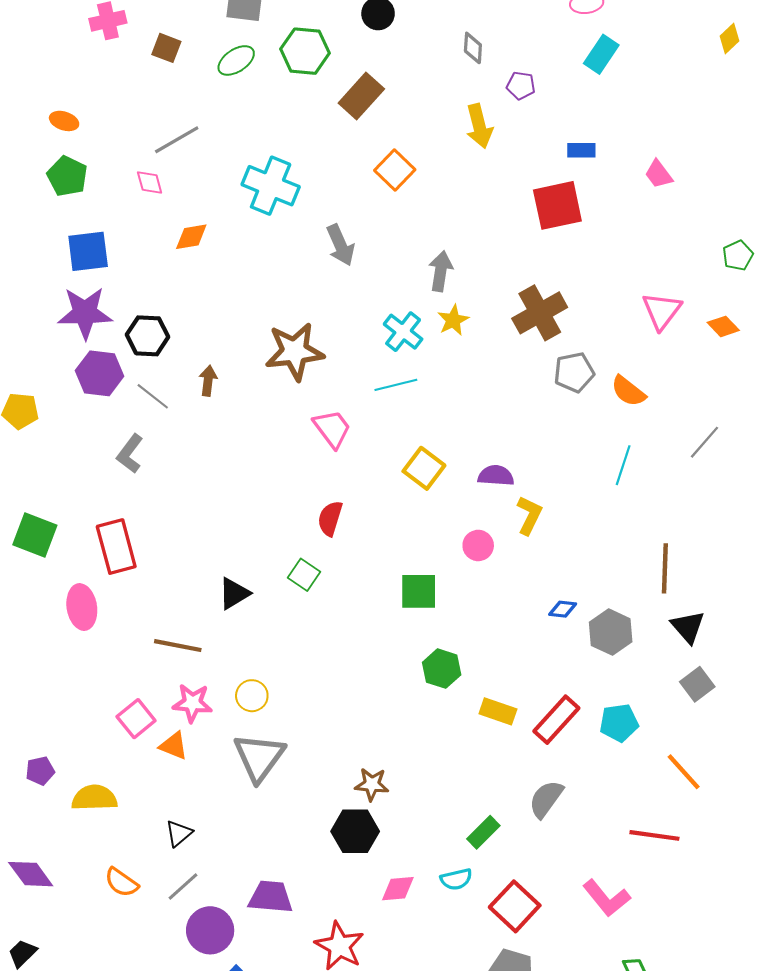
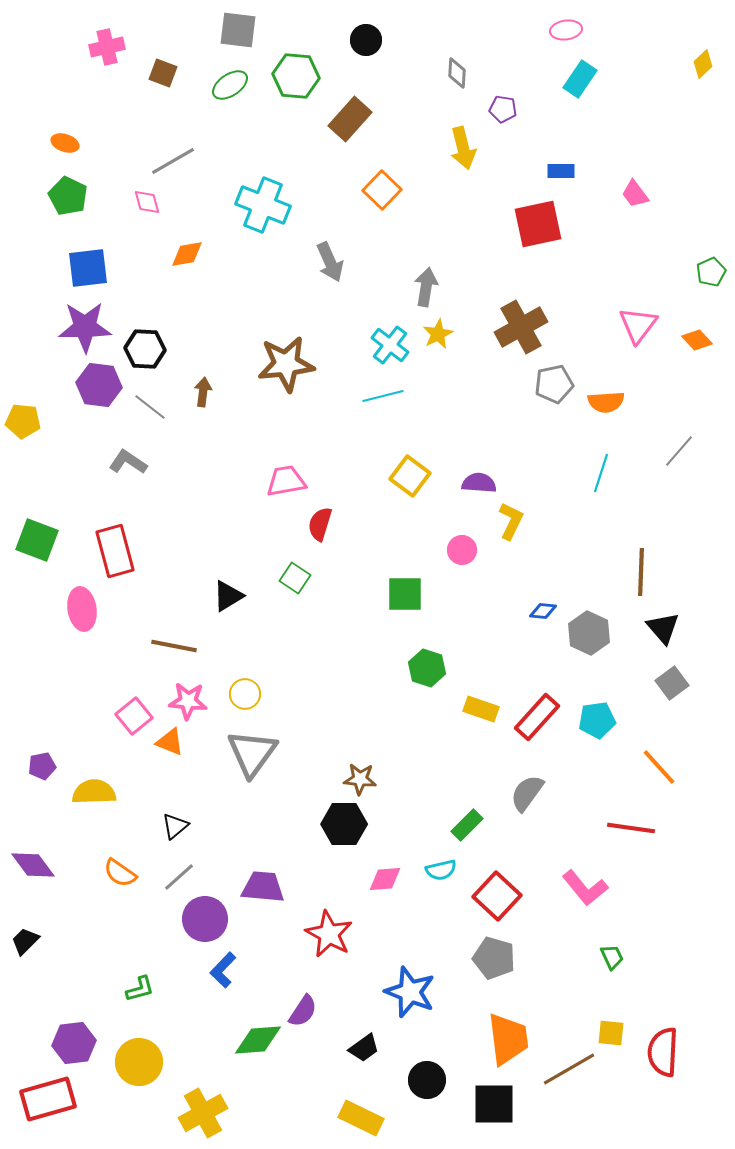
orange semicircle: (628, 391) -> (606, 402), turned -42
pink trapezoid: (332, 429) -> (286, 481), moved, turned -63
gray L-shape: (130, 454) -> (128, 462), turned 87

